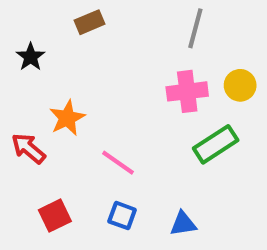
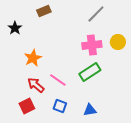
gray line: (195, 28) -> (96, 14), turned 30
green rectangle: (216, 144) -> (90, 72), moved
red arrow: (28, 148) -> (36, 85), moved

